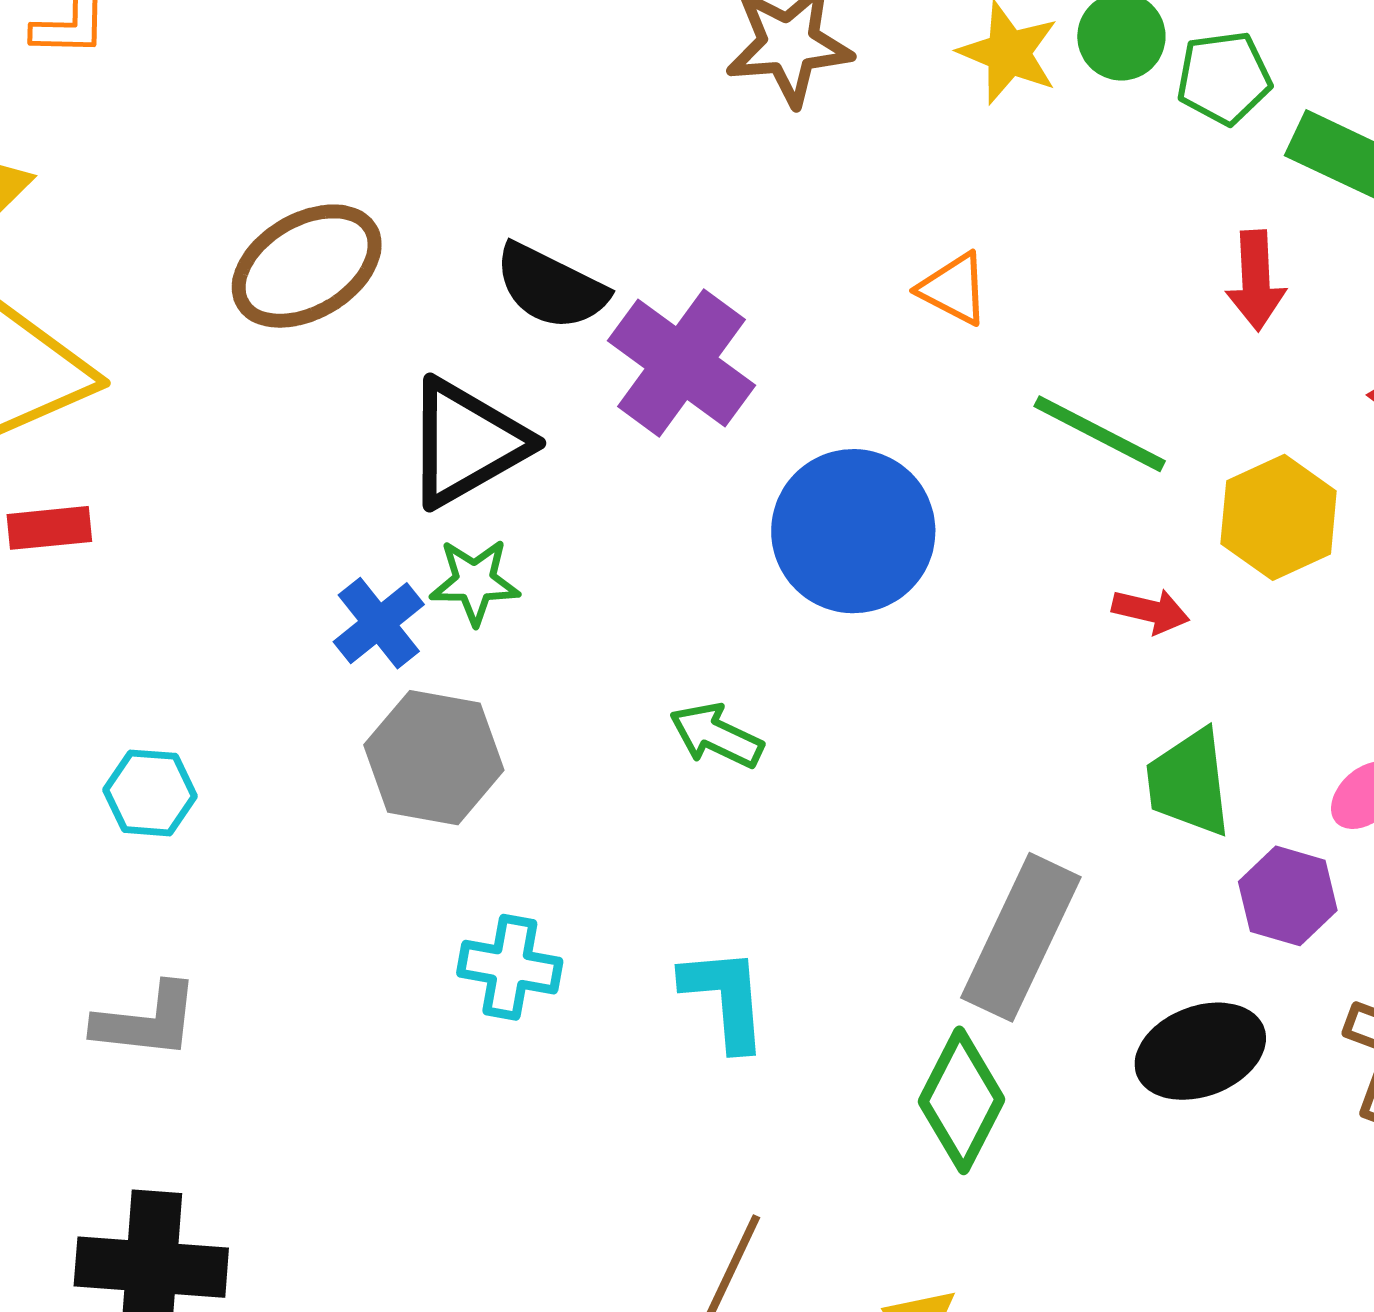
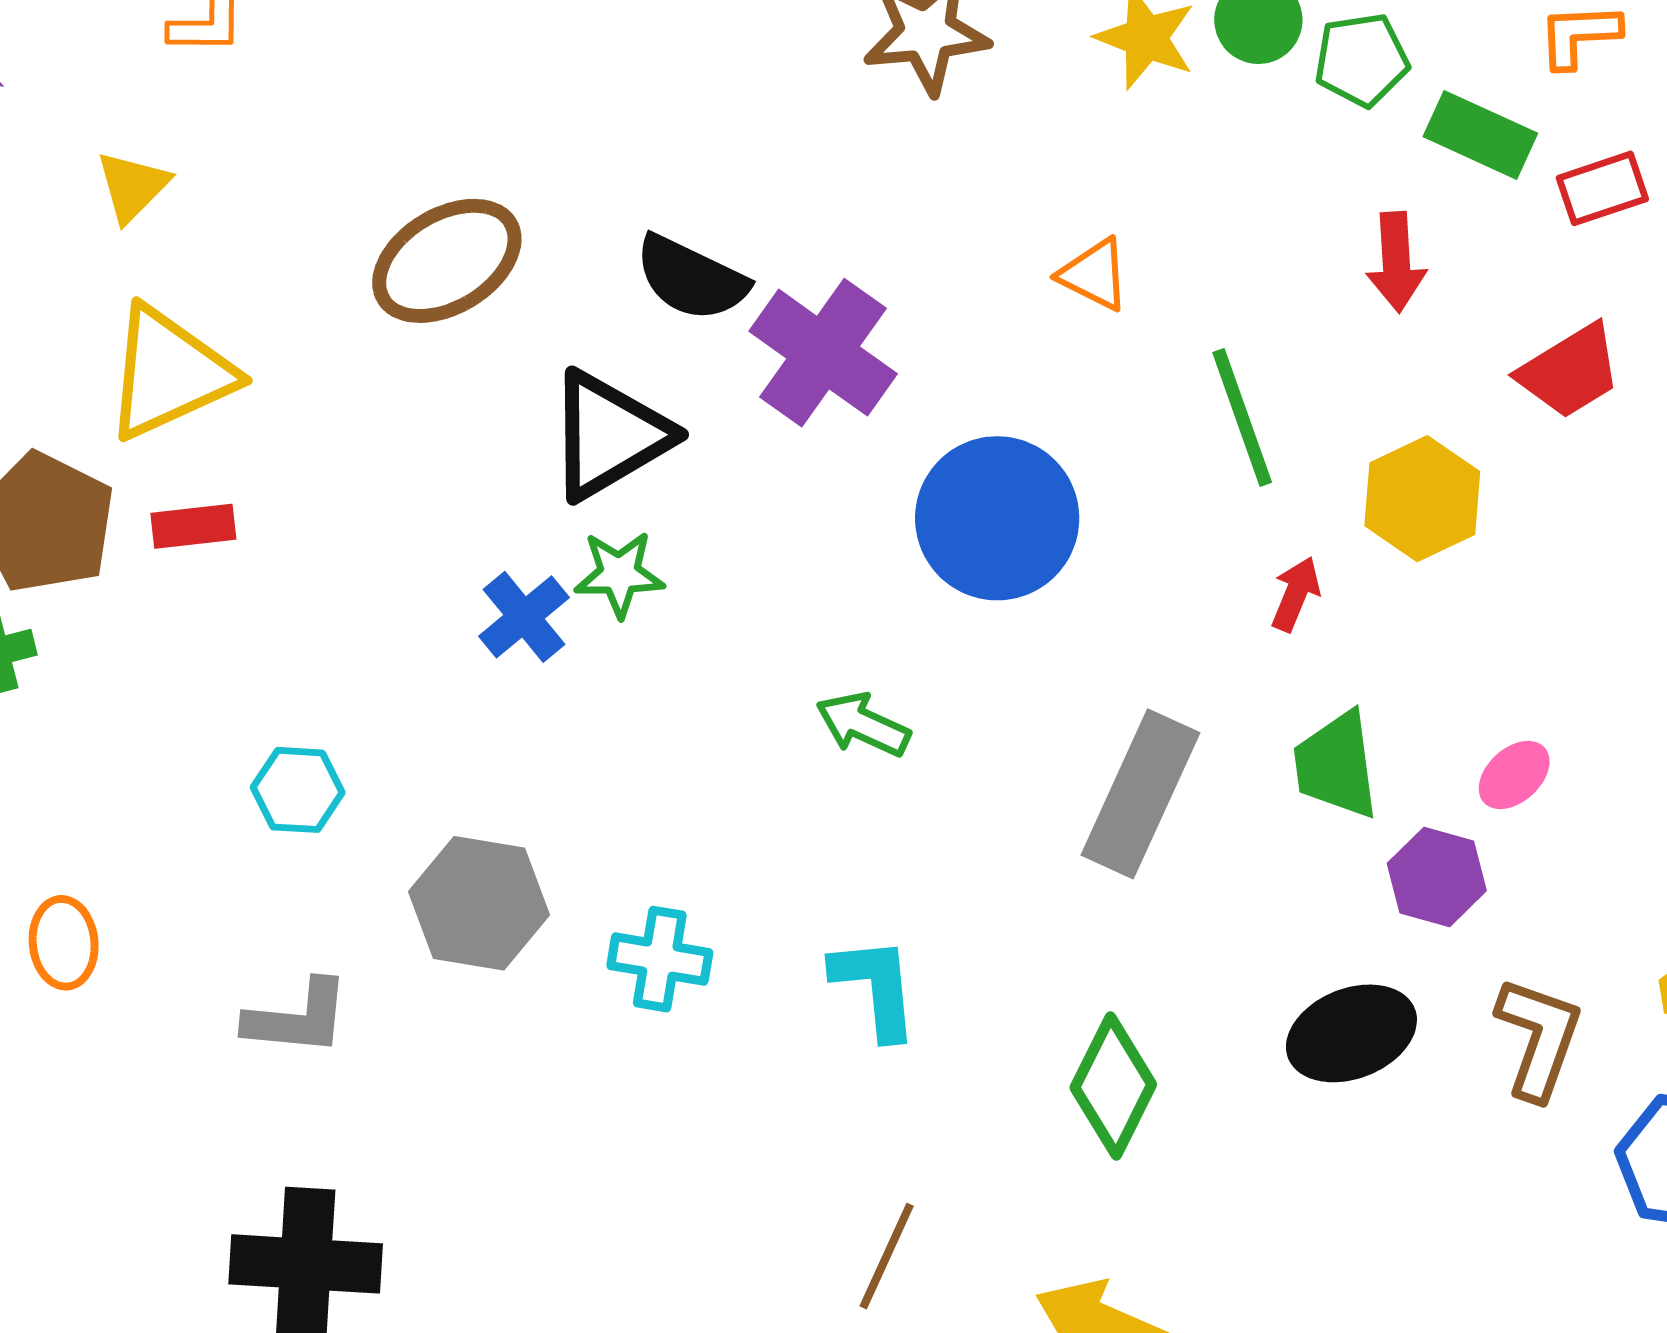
green line: (1100, 434) -> (1242, 417), turned 44
red arrow: (1151, 611) -> (1296, 594), turned -80
gray hexagon: (434, 758) -> (479, 903), moved
gray rectangle: (1021, 937) -> (1140, 794), moved

